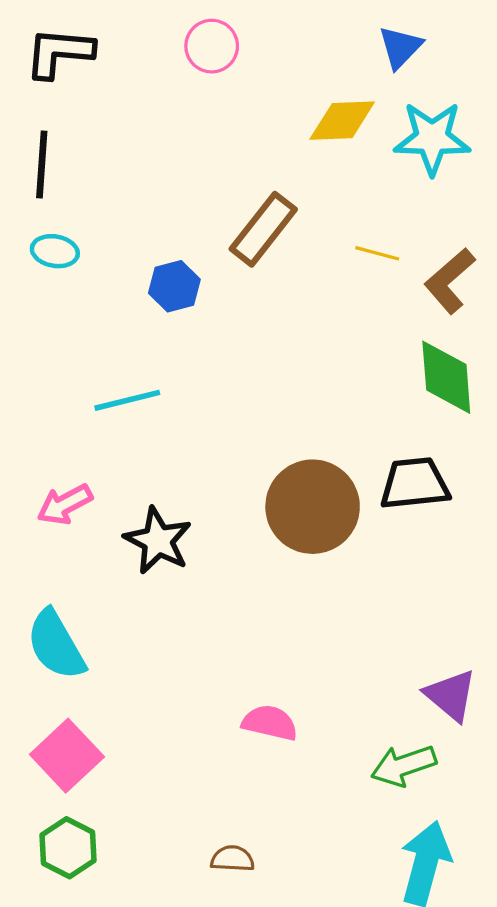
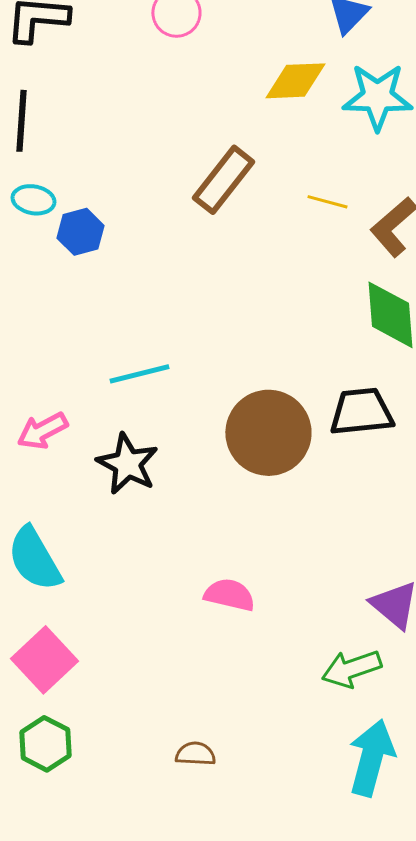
blue hexagon: (174, 286) -> (80, 232), moved
cyan line: (127, 400) -> (139, 374), moved
pink semicircle: (270, 723) -> (229, 595), moved

